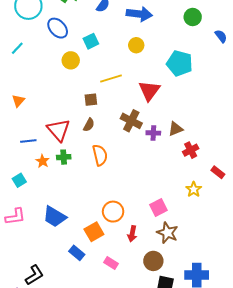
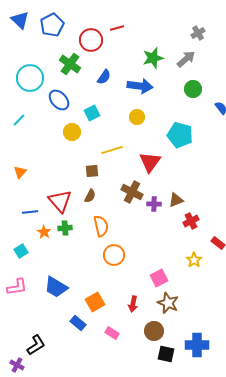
orange circle: (113, 212) -> (114, 255), moved

